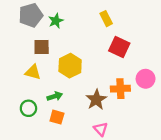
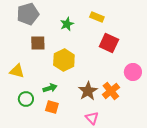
yellow rectangle: (106, 19) -> (97, 17), turned -40
green star: (56, 21) -> (67, 24), moved
yellow triangle: (33, 72) -> (17, 71), moved
orange cross: (120, 89) -> (111, 91), moved, turned -36

